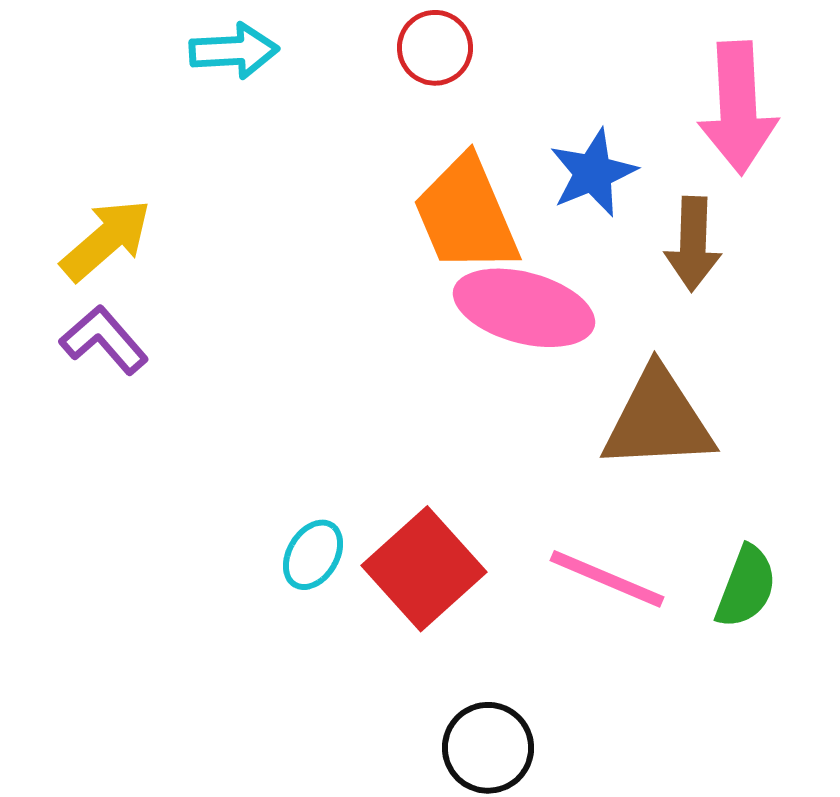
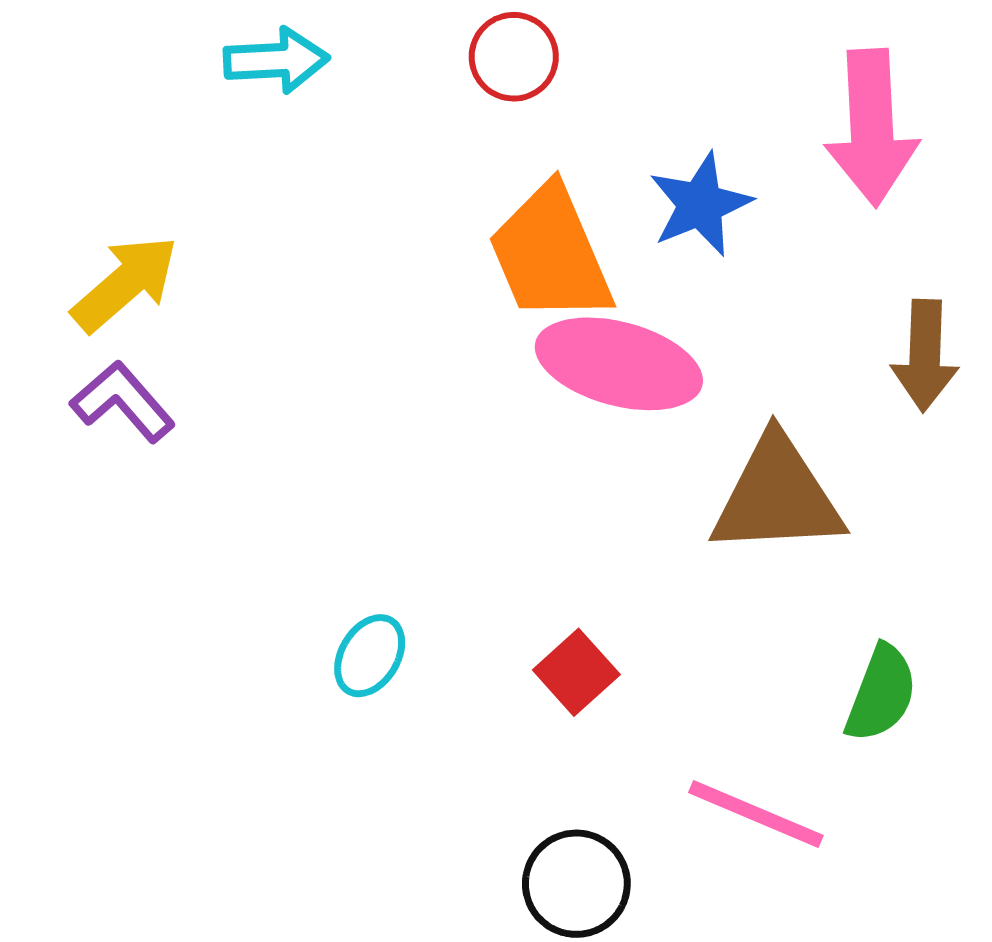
brown arrow: (693, 244) -> (925, 356), moved
red square: (424, 569) -> (576, 672), moved, size x0.6
pink line: (607, 579) -> (756, 814), moved

